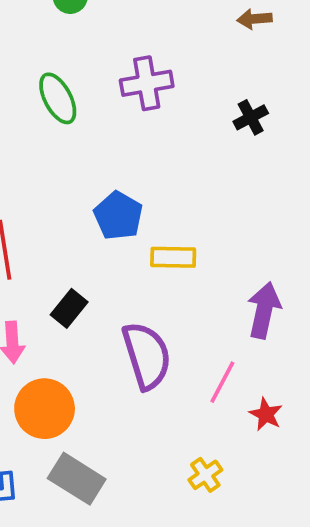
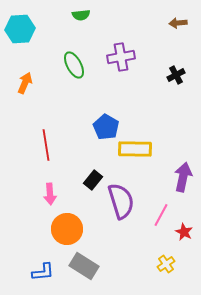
yellow rectangle: (173, 257) -> (135, 149), size x1.4
black rectangle: (69, 308) -> (93, 180), moved
yellow cross: (205, 475) -> (166, 264), moved

